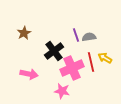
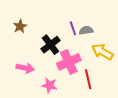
yellow arrow: (105, 58) -> (102, 52), size x1.5
red line: (91, 62) -> (88, 79), moved
pink star: (62, 91) -> (49, 85), moved

